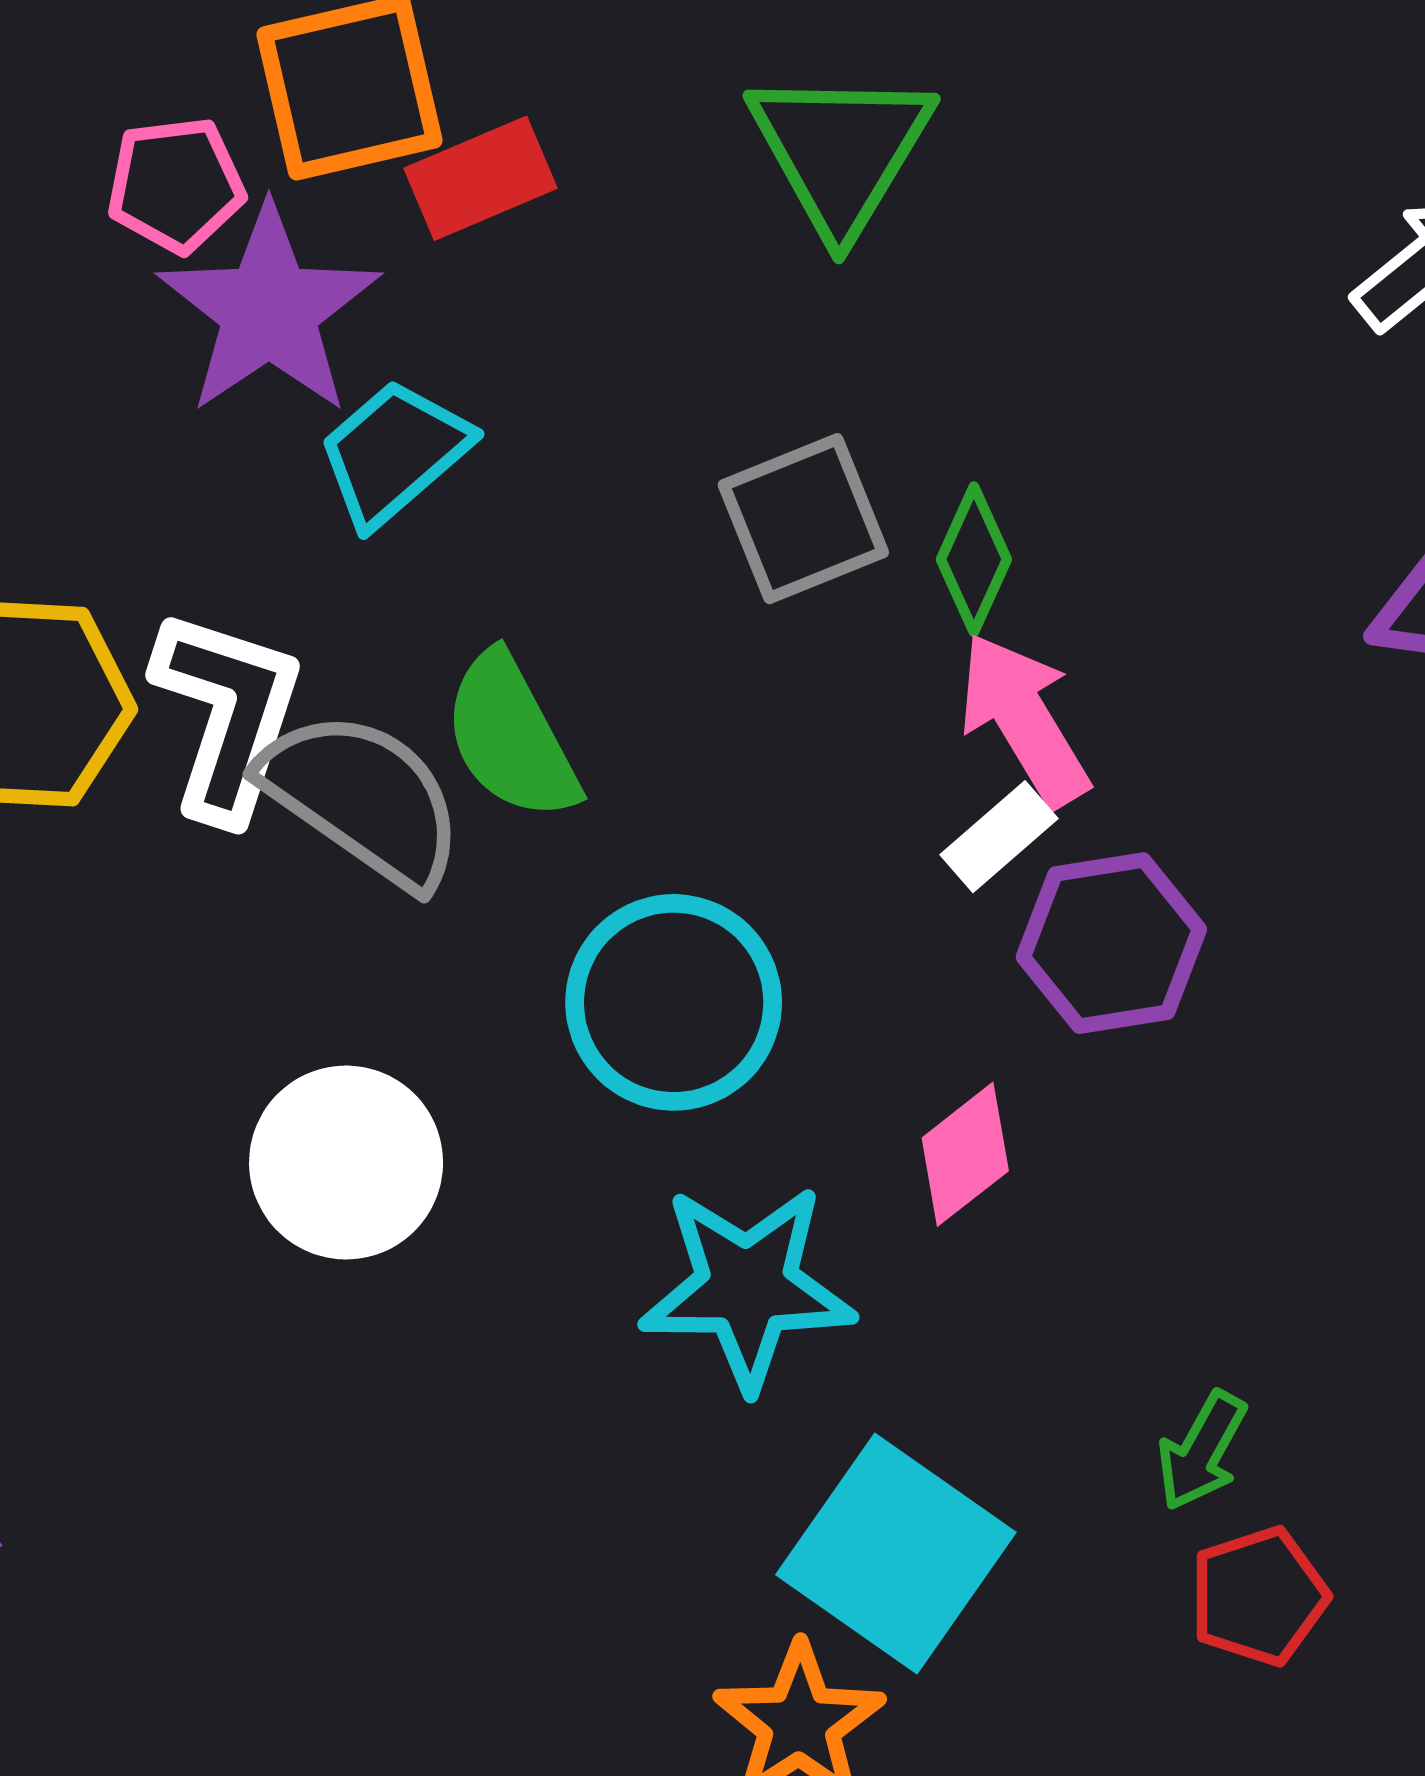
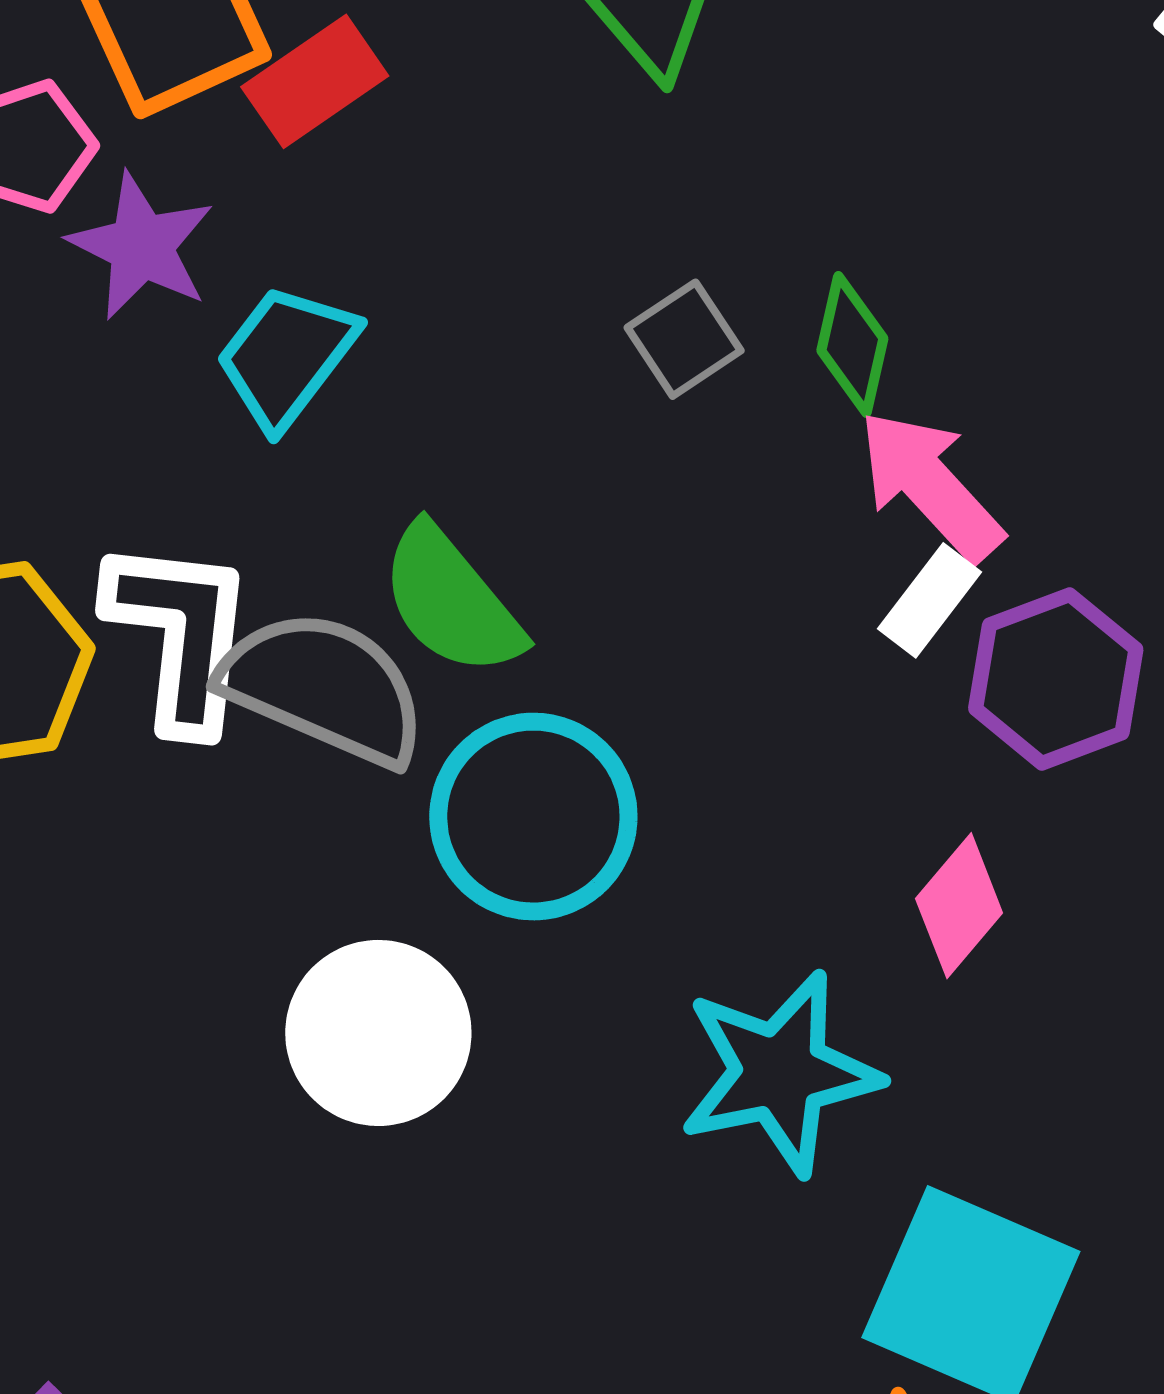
purple star: (269, 310) -> (141, 246), size x0.7
gray square: (803, 519) -> (684, 339), size x0.7
cyan circle: (674, 1002) -> (533, 817), moved

